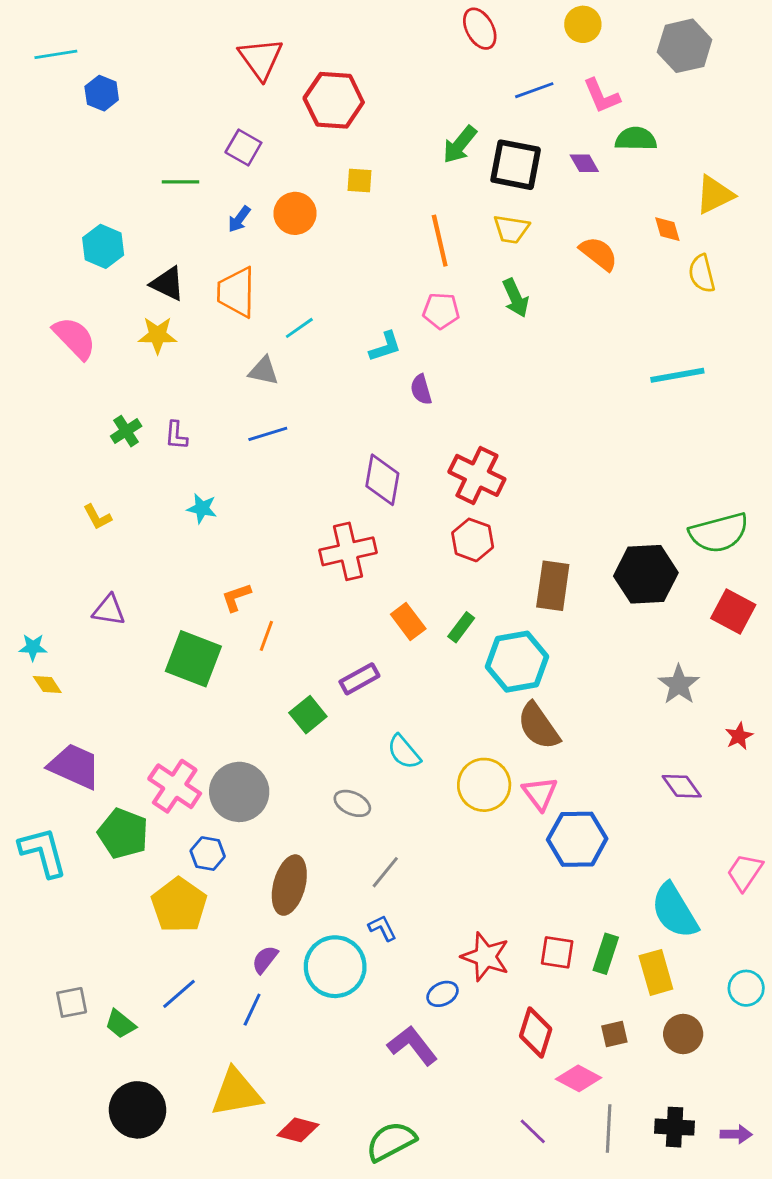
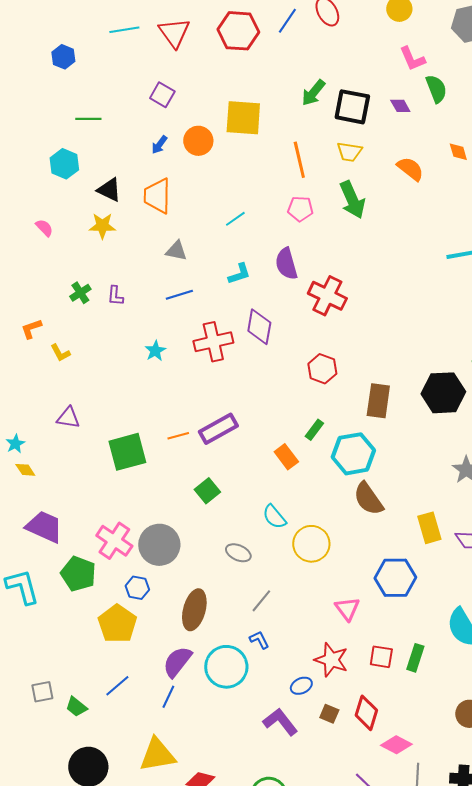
cyan line: (56, 54) -> (124, 30), moved
blue line: (534, 90) -> (287, 21), moved, turned -36
red hexagon: (334, 100) -> (238, 31), moved
green semicircle: (636, 139) -> (436, 89), turned 68
yellow square: (359, 180) -> (243, 118), size x2.0
green line: (180, 182) -> (88, 119), moved
green arrow: (516, 298) -> (352, 200), size x1.4
cyan line: (299, 328) -> (235, 219), moved
pink semicircle: (74, 338) -> (44, 228), size x0.6
cyan L-shape: (385, 347) -> (239, 274), moved
purple semicircle: (421, 390) -> (286, 264), size x1.5
red cross: (477, 475) -> (327, 296), moved
cyan star: (202, 508) -> (155, 351), moved, turned 30
red cross: (348, 551) -> (213, 342), moved
orange L-shape: (236, 597) -> (31, 329), moved
orange rectangle: (408, 622) -> (286, 457), moved
orange line: (266, 636) -> (178, 436), turned 55
cyan star: (33, 647) -> (15, 444), turned -30
green square: (193, 659) -> (127, 452), turned -36
purple rectangle: (359, 679) -> (218, 429), moved, size x1.4
yellow circle: (484, 785) -> (311, 544), moved
pink triangle: (540, 793) -> (347, 609), moved
purple semicircle: (265, 960) -> (177, 662), size x1.6
yellow rectangle: (656, 972) -> (429, 528), moved
brown square: (614, 1034) -> (329, 714), moved, turned 36

